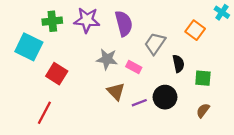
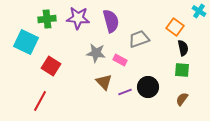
gray trapezoid: (155, 43) -> (139, 39), turned 35
black semicircle: (178, 64) -> (183, 48), moved

